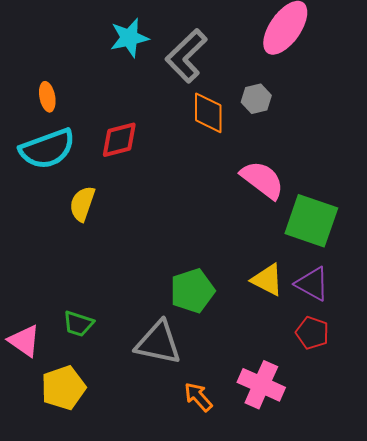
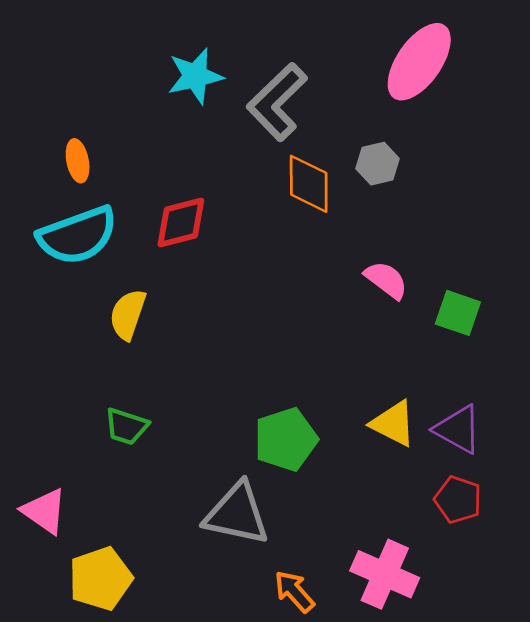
pink semicircle: (262, 180) -> (386, 280), size x0.7
green square: (311, 221) -> (458, 313), moved, size x0.6
green trapezoid: (78, 324) -> (126, 426), moved

